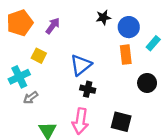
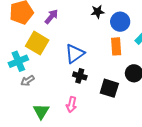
yellow square: (39, 56) -> (37, 43), size x1.6
pink arrow: (80, 121) -> (72, 105), size x0.7
black square: (121, 122) -> (109, 88), moved

